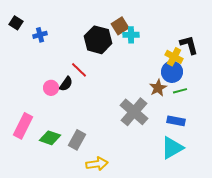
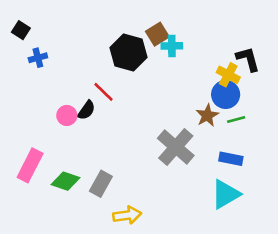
blue cross: (40, 35) -> (38, 58), moved

